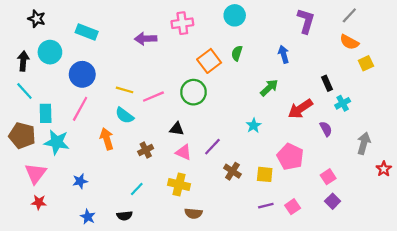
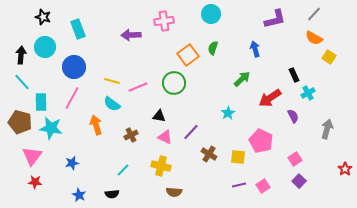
black star: (37, 19) -> (43, 17), moved
purple L-shape: (306, 21) -> (275, 19), turned 60
cyan rectangle: (87, 32) -> (78, 29), turned 48
yellow square: (366, 63) -> (329, 57), turned -32
red star: (384, 169) -> (345, 169), moved

